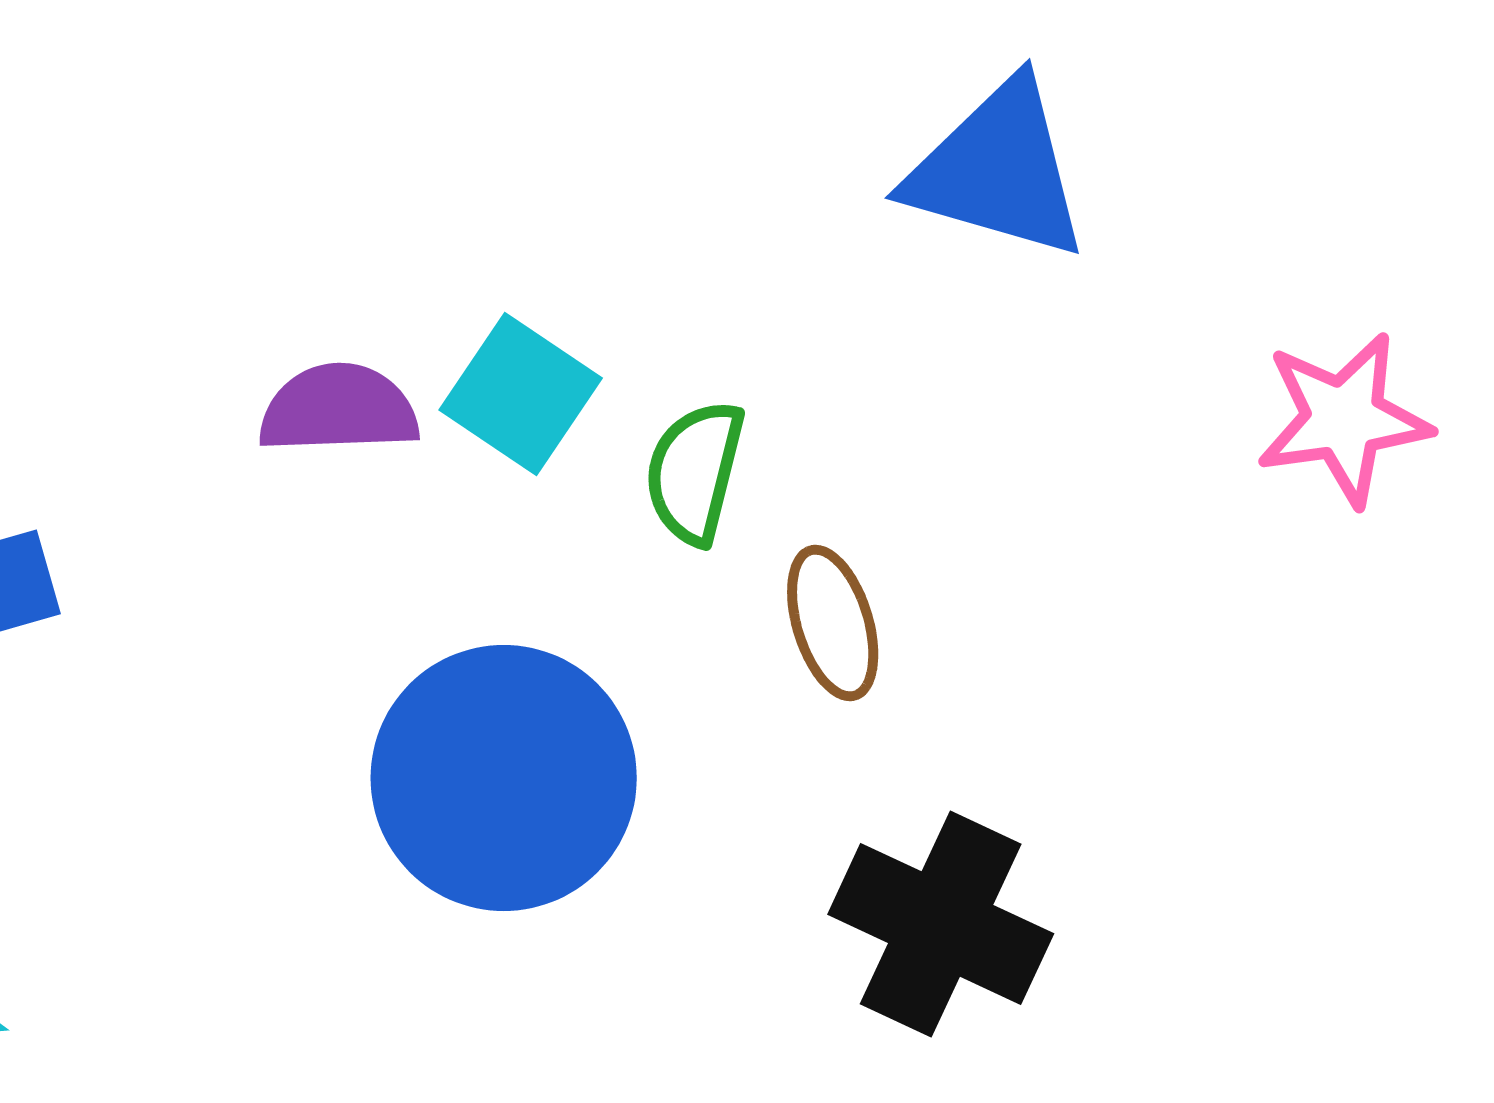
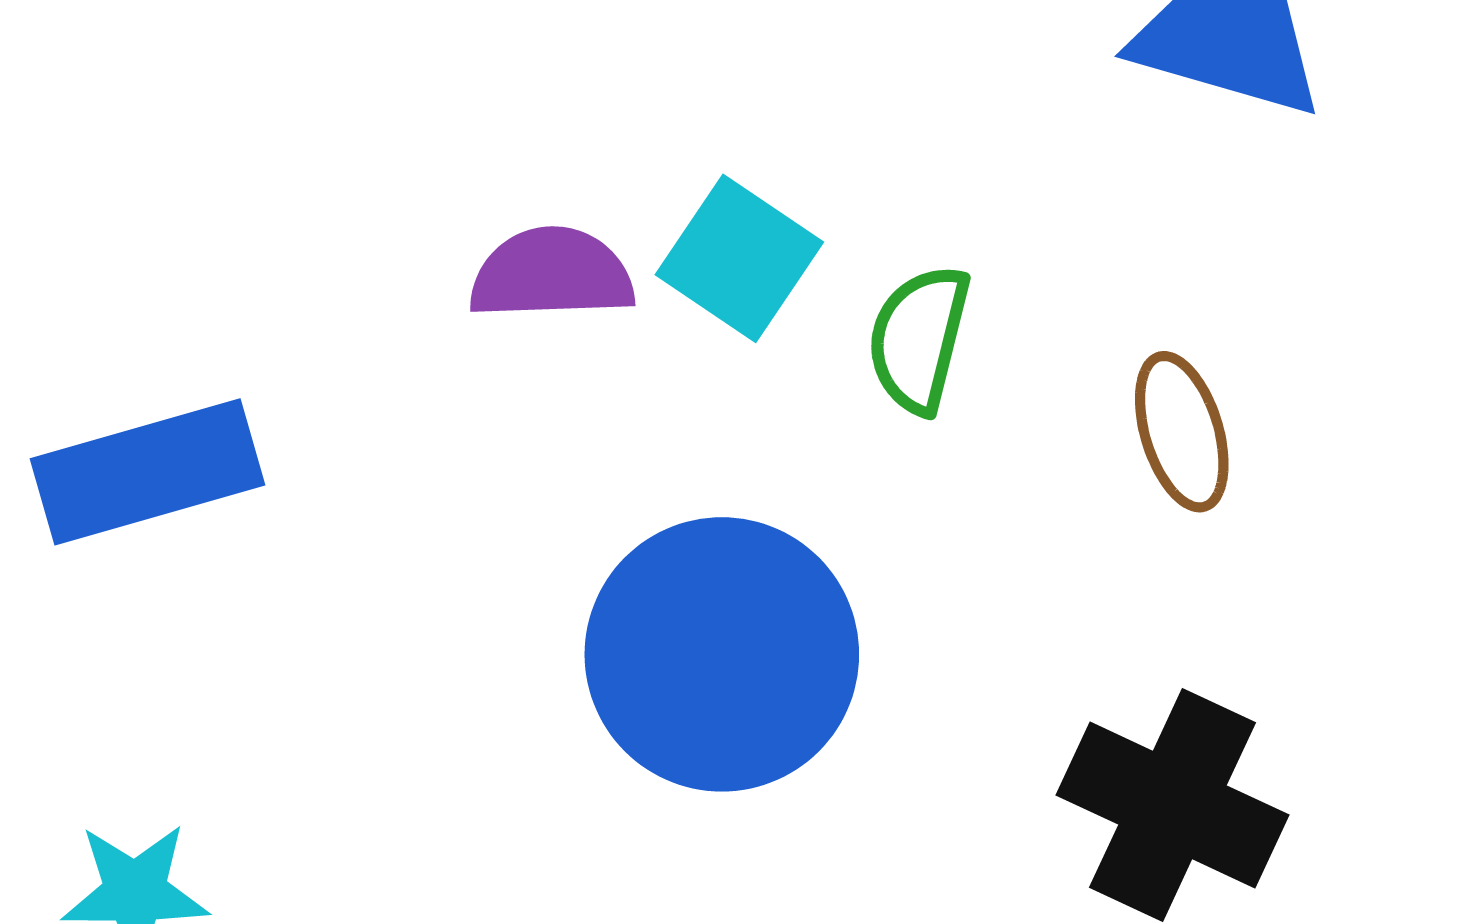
brown ellipse: (833, 623) -> (1182, 432), moved

